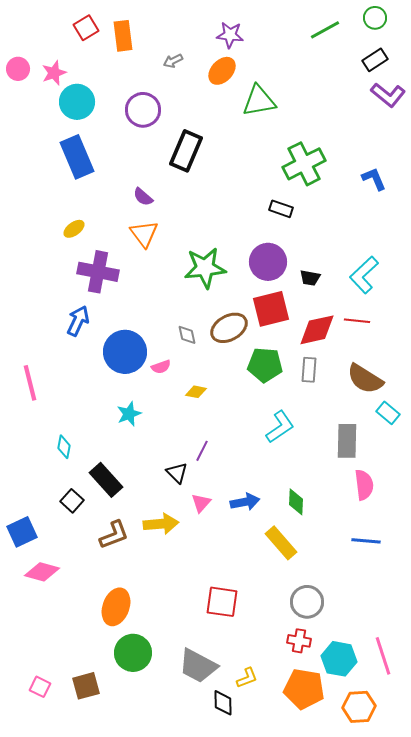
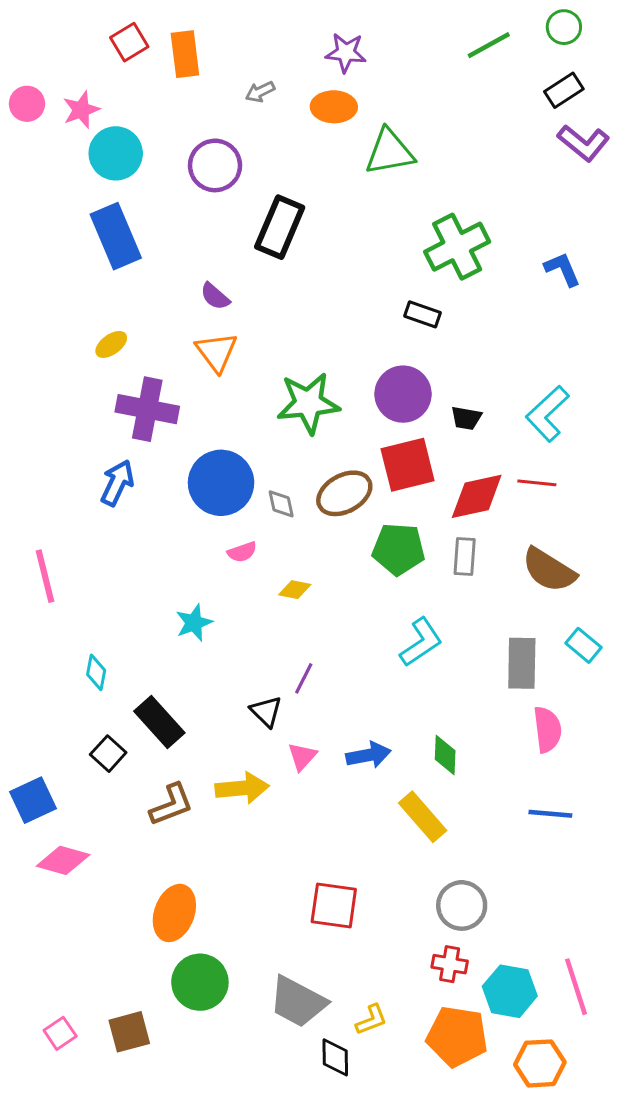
orange ellipse: (222, 71) -> (334, 107), turned 48
blue circle: (125, 352) -> (221, 483), moved
cyan rectangle: (388, 413) -> (583, 645), moved
pink square: (40, 687) -> (60, 1033), turned 30

